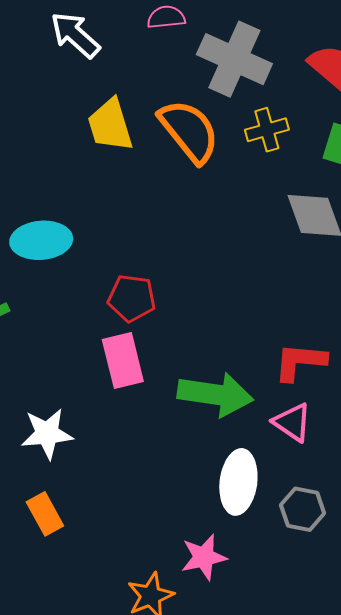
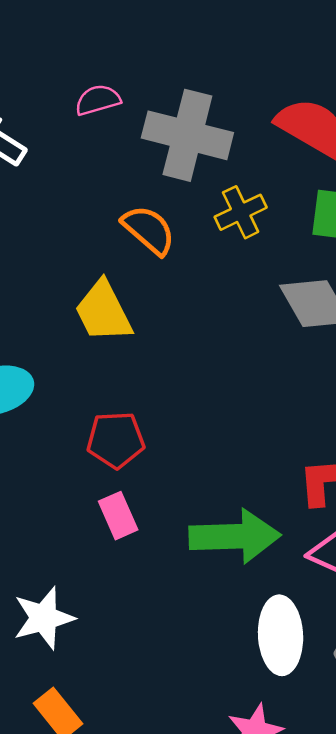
yellow trapezoid: (110, 125) -> (103, 312), moved
orange semicircle: (189, 131) -> (149, 230), size x0.7
pink rectangle: (123, 360) -> (118, 516), size x0.7

